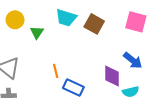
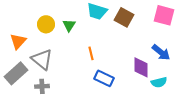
yellow circle: (15, 20) -> (46, 24), moved
orange line: (56, 71) -> (91, 53), moved

